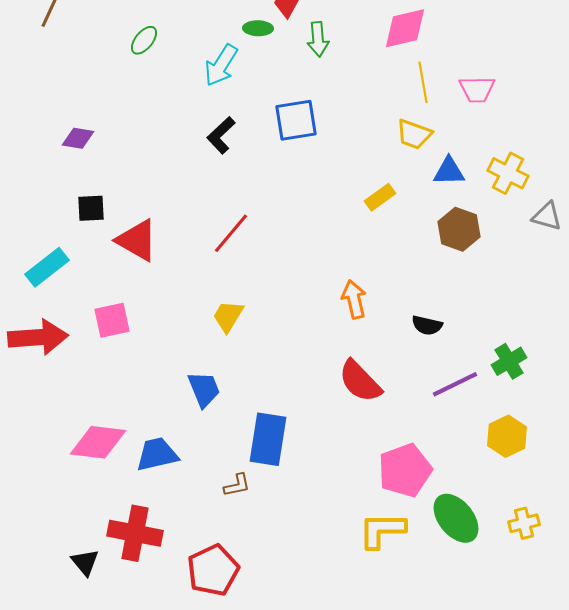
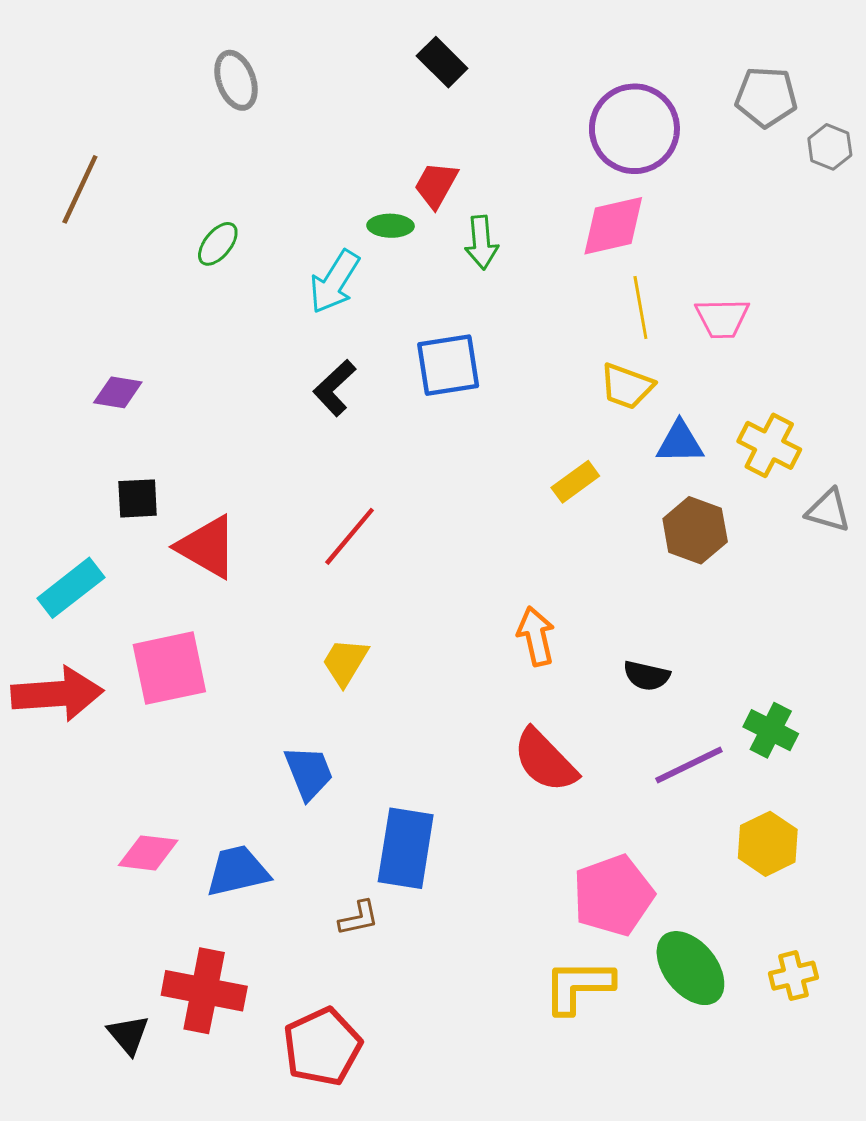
pink square: (112, 320) -> (169, 668), size x1.4
green cross: (509, 361) -> (771, 730), turned -32
pink diamond: (98, 442) -> (148, 853), size x0.7

